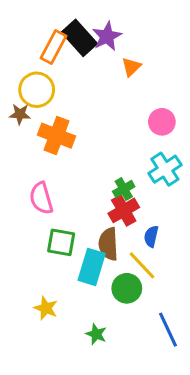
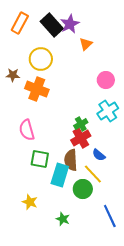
orange rectangle: (53, 47) -> (20, 23), moved
yellow circle: (37, 90) -> (41, 59), moved
blue semicircle: (151, 236) -> (99, 155), turned -64

